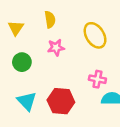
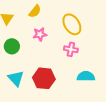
yellow semicircle: (50, 19) -> (35, 11), turned 48
pink cross: (97, 79) -> (71, 49), moved

